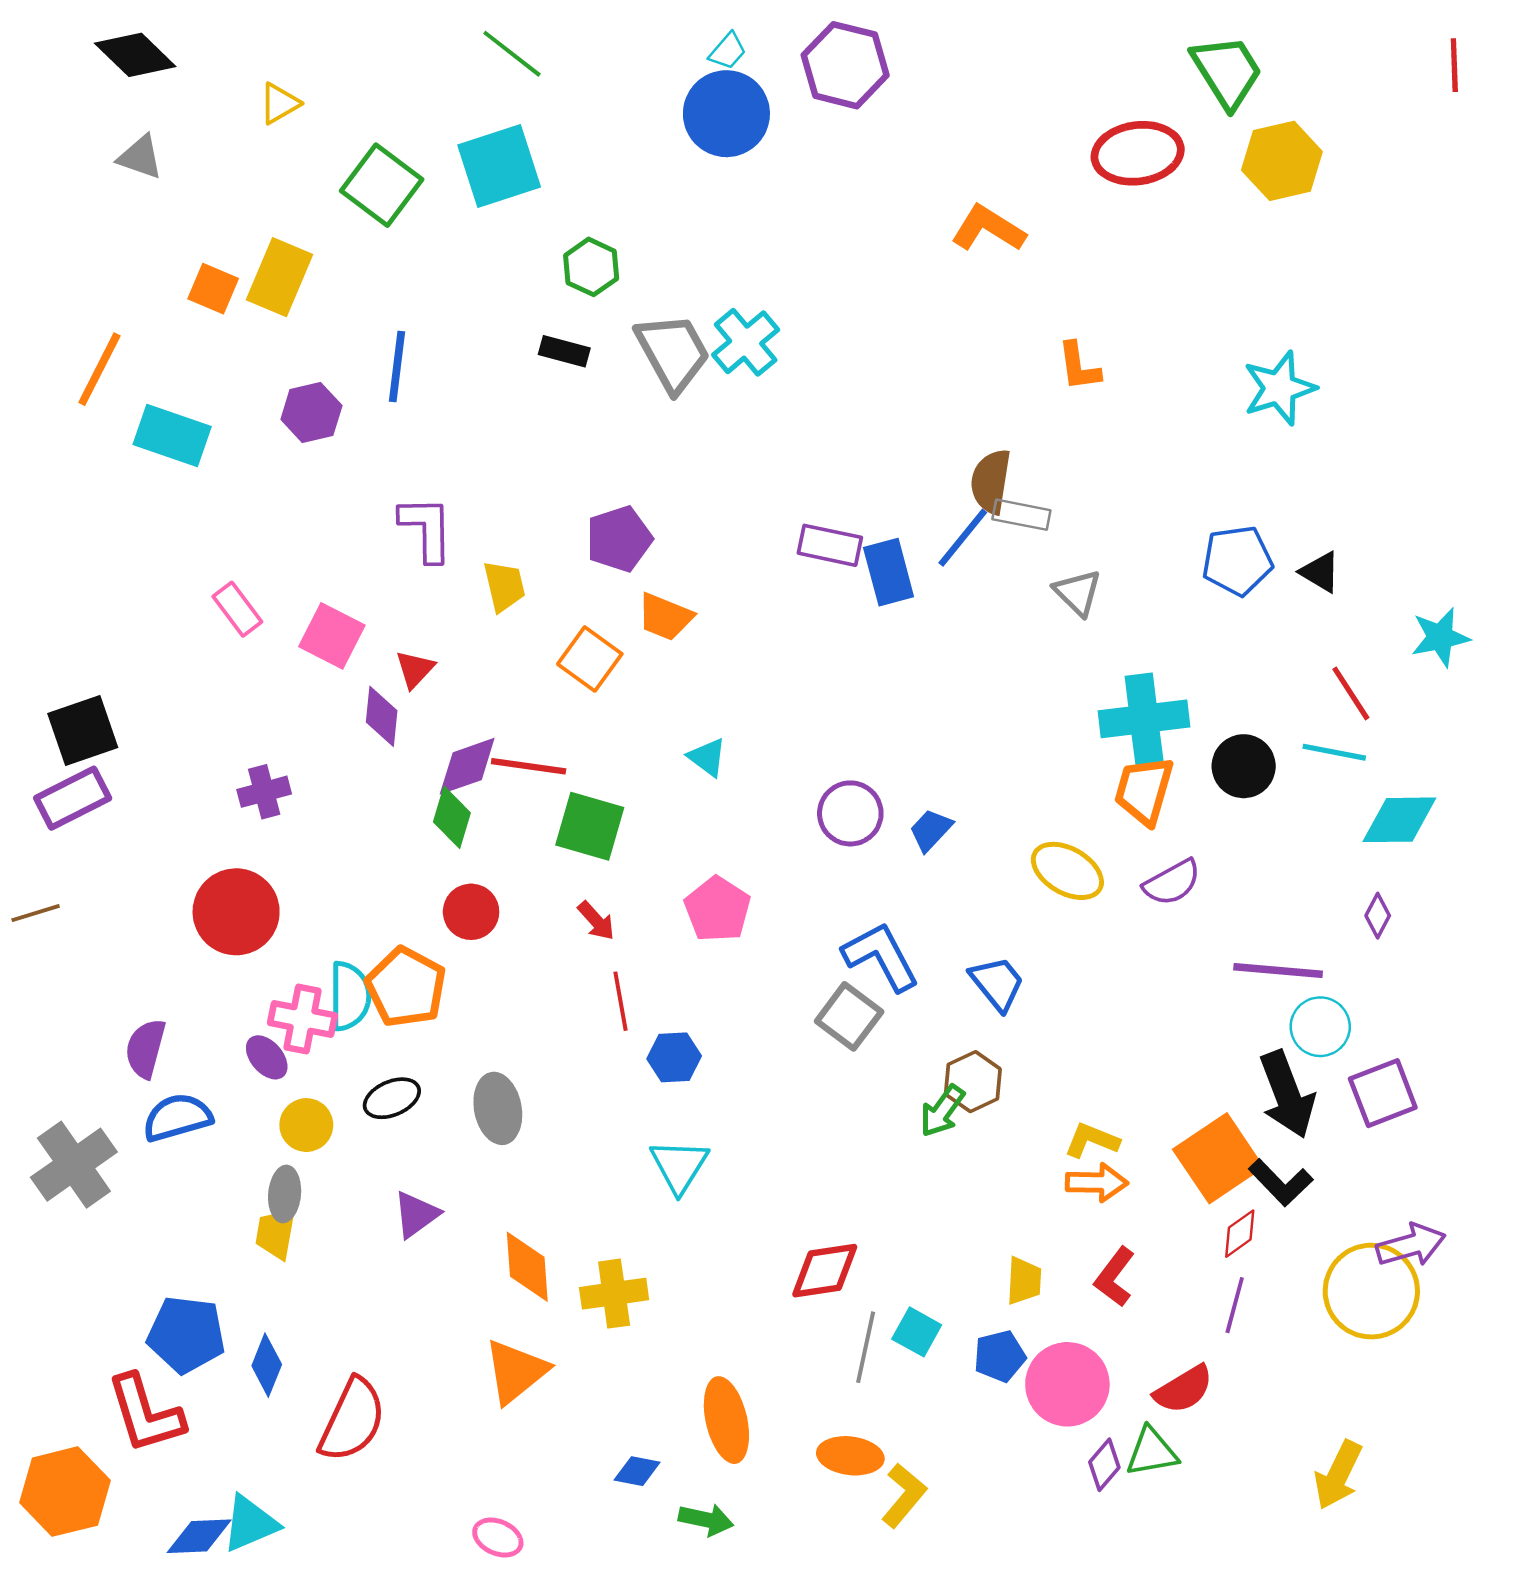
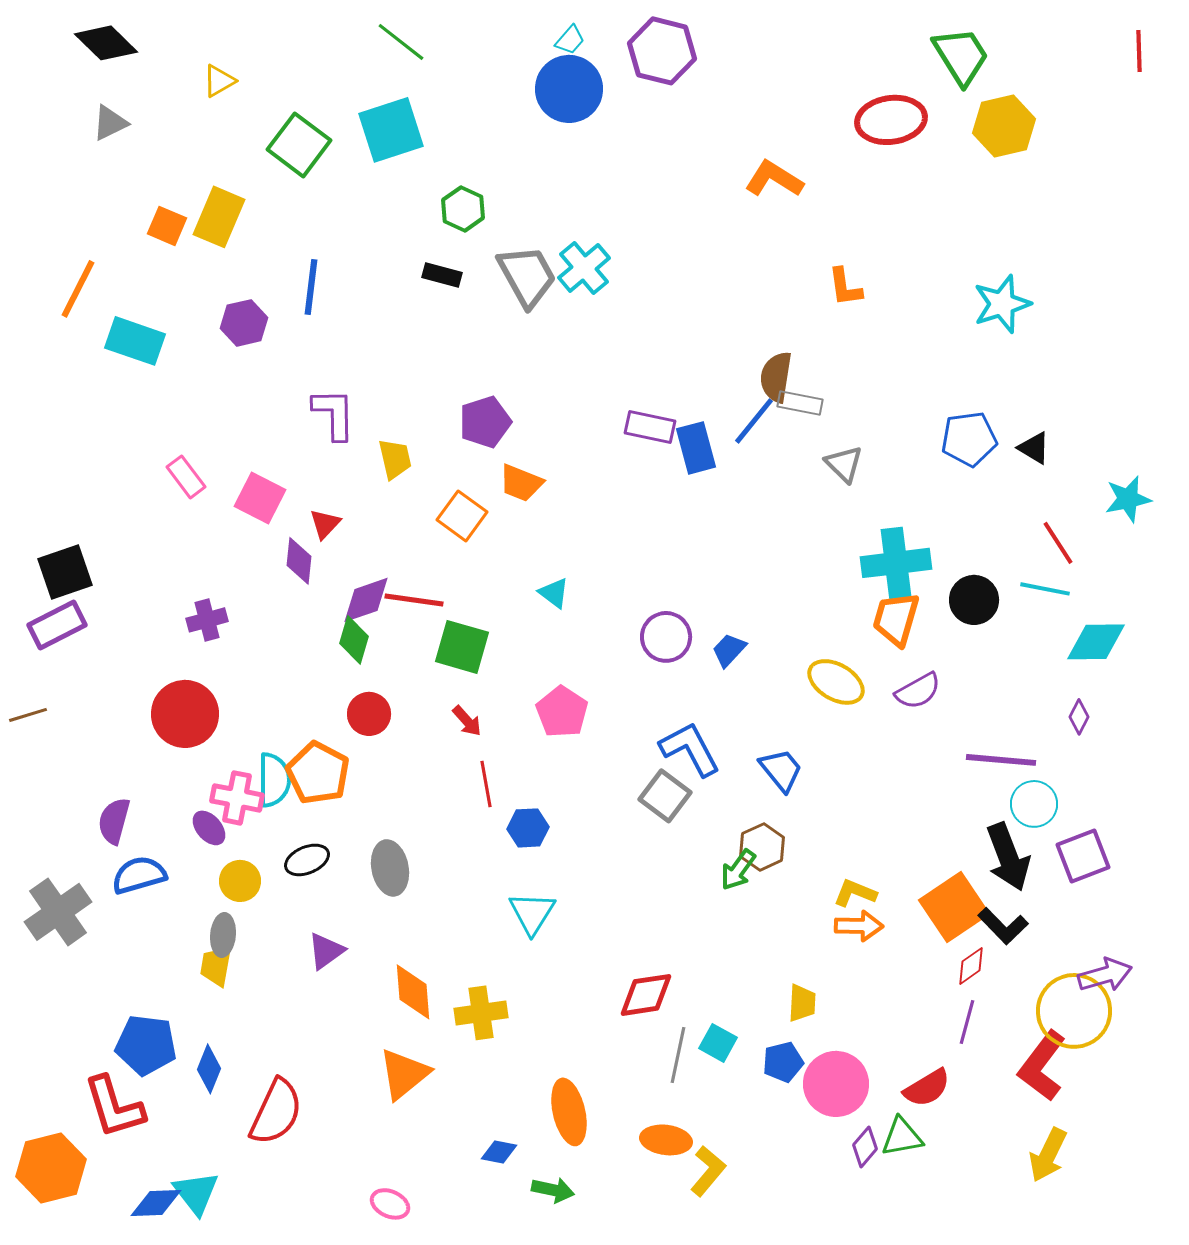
gray triangle: (140, 157) -> (110, 123), turned -45
red L-shape: (1115, 1277) -> (1042, 1066), moved, size x1.5
cyan triangle: (250, 1523) -> (196, 1193), turned -45

